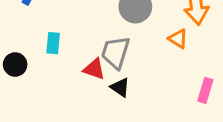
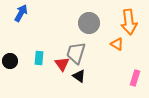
cyan rectangle: (53, 43) -> (39, 58), moved
red triangle: (94, 69) -> (62, 64), turned 35

